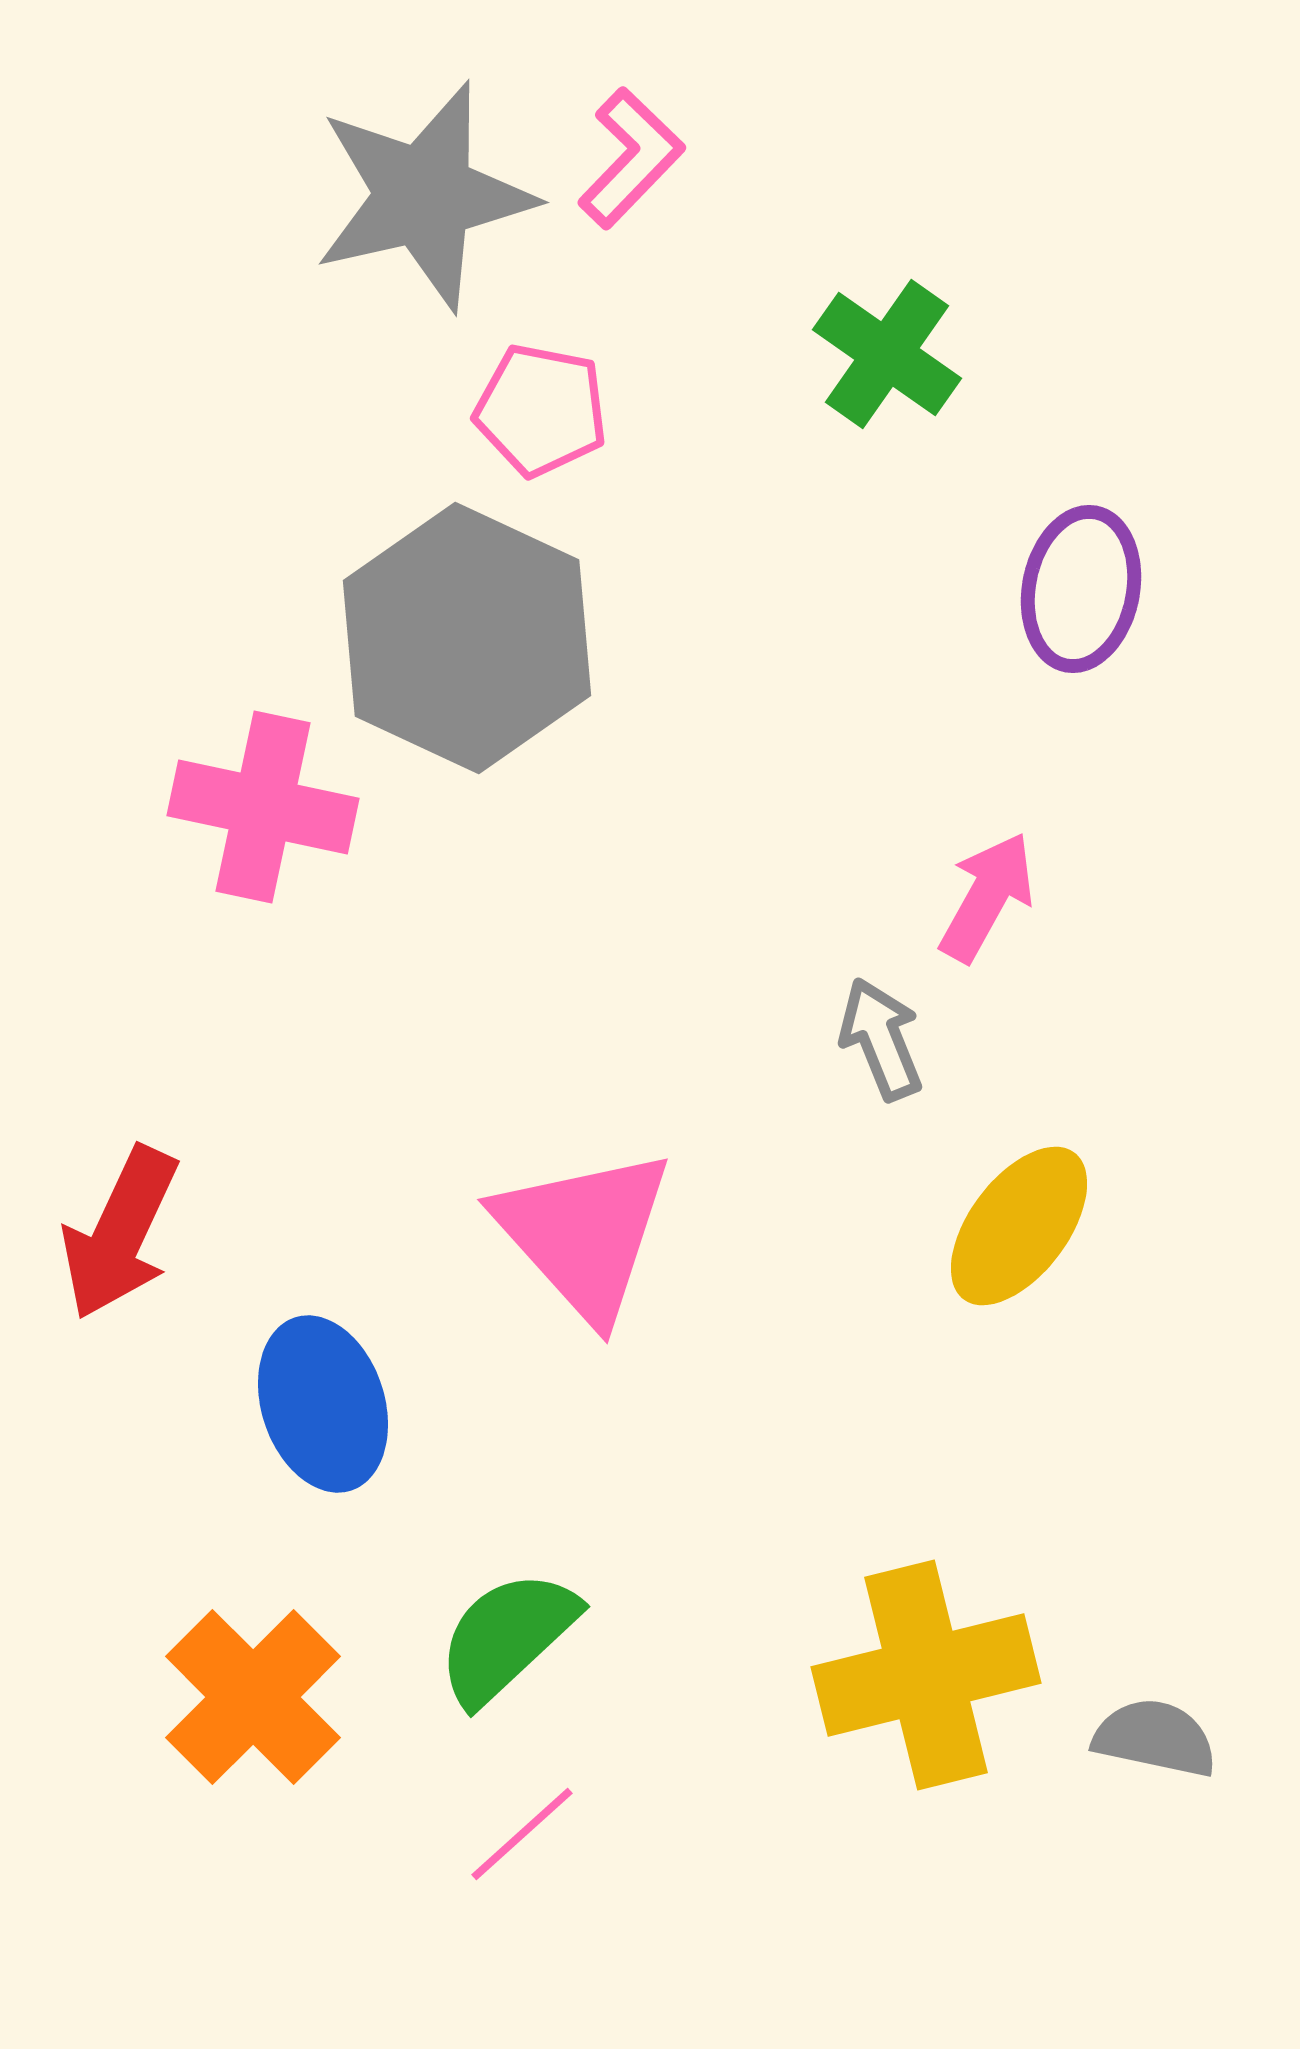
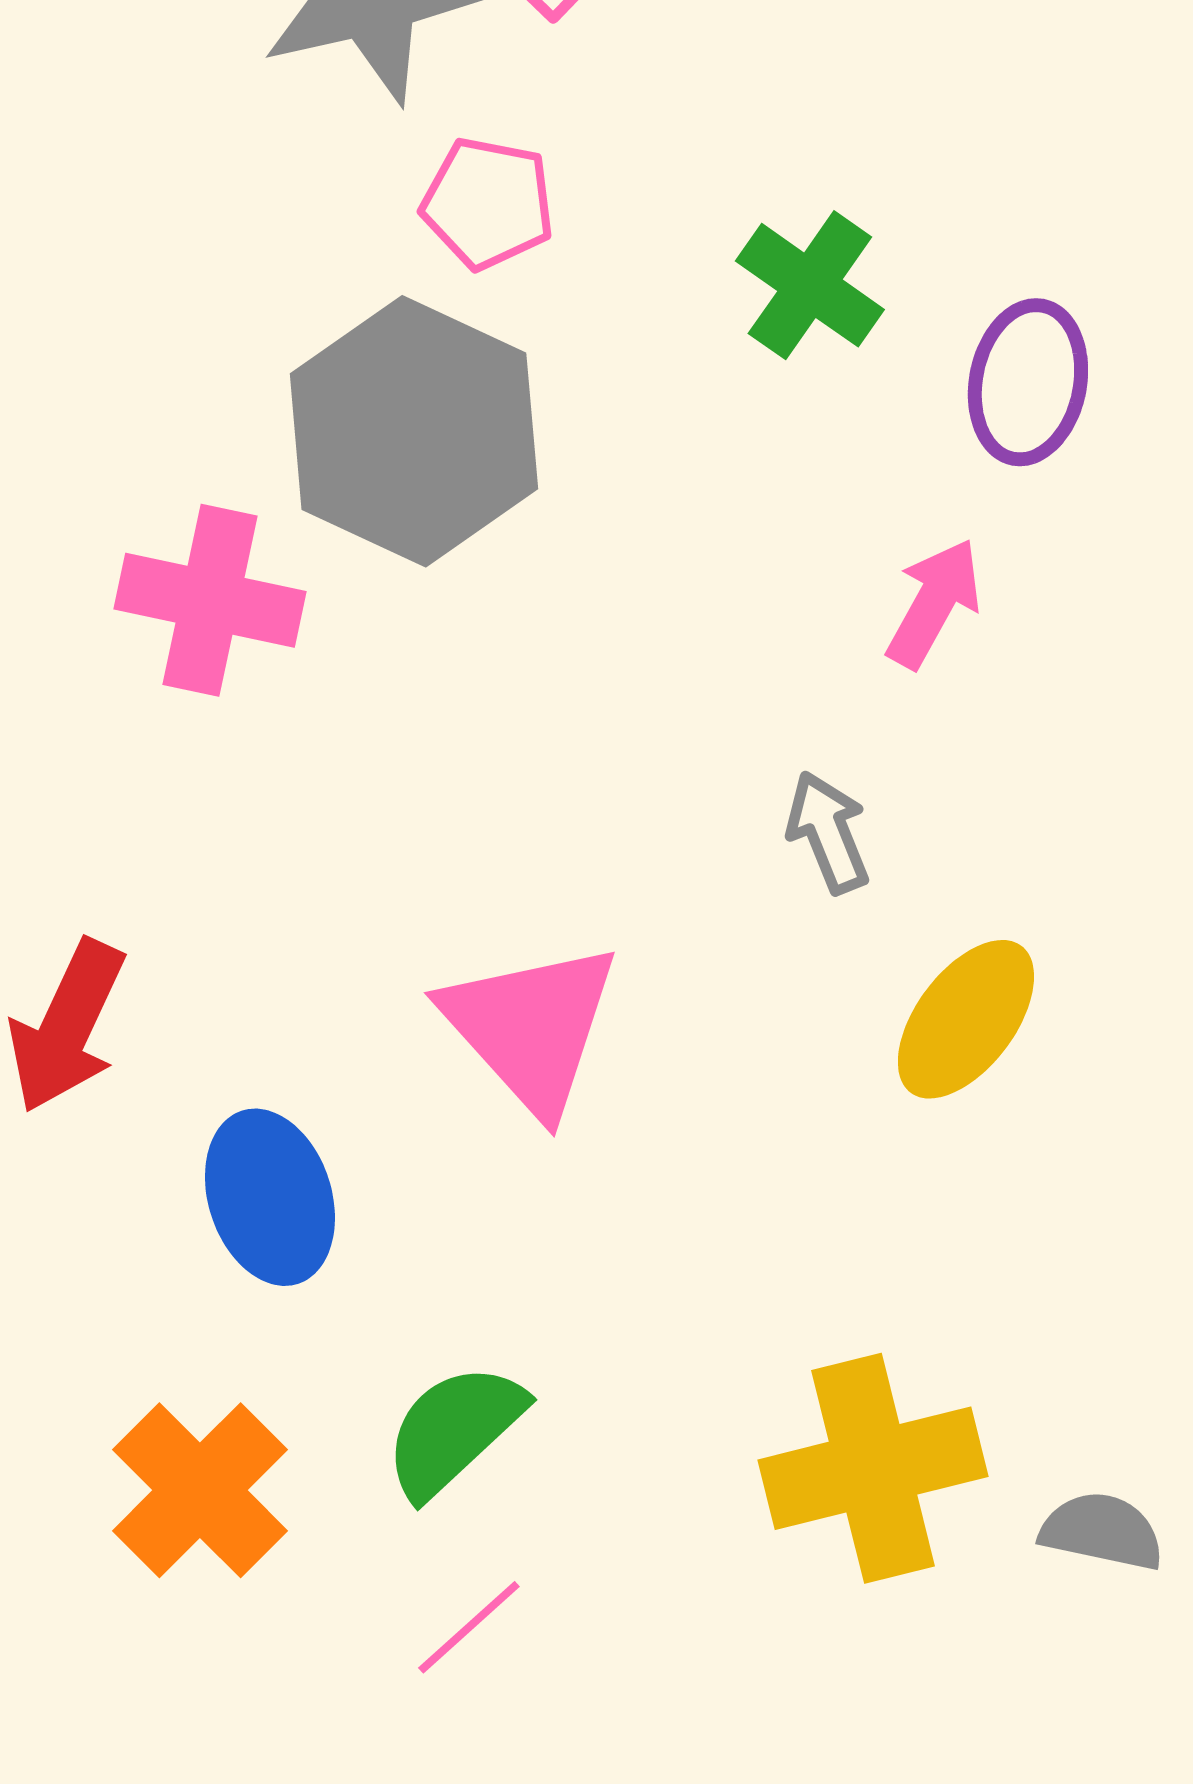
green cross: (887, 354) -> (810, 285), moved
pink arrow: (987, 897) -> (934, 603), moved

